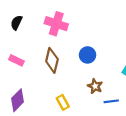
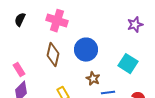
blue circle: (88, 55) -> (86, 50), size x1.5
pink rectangle: (16, 60) -> (19, 70), moved, turned 32

